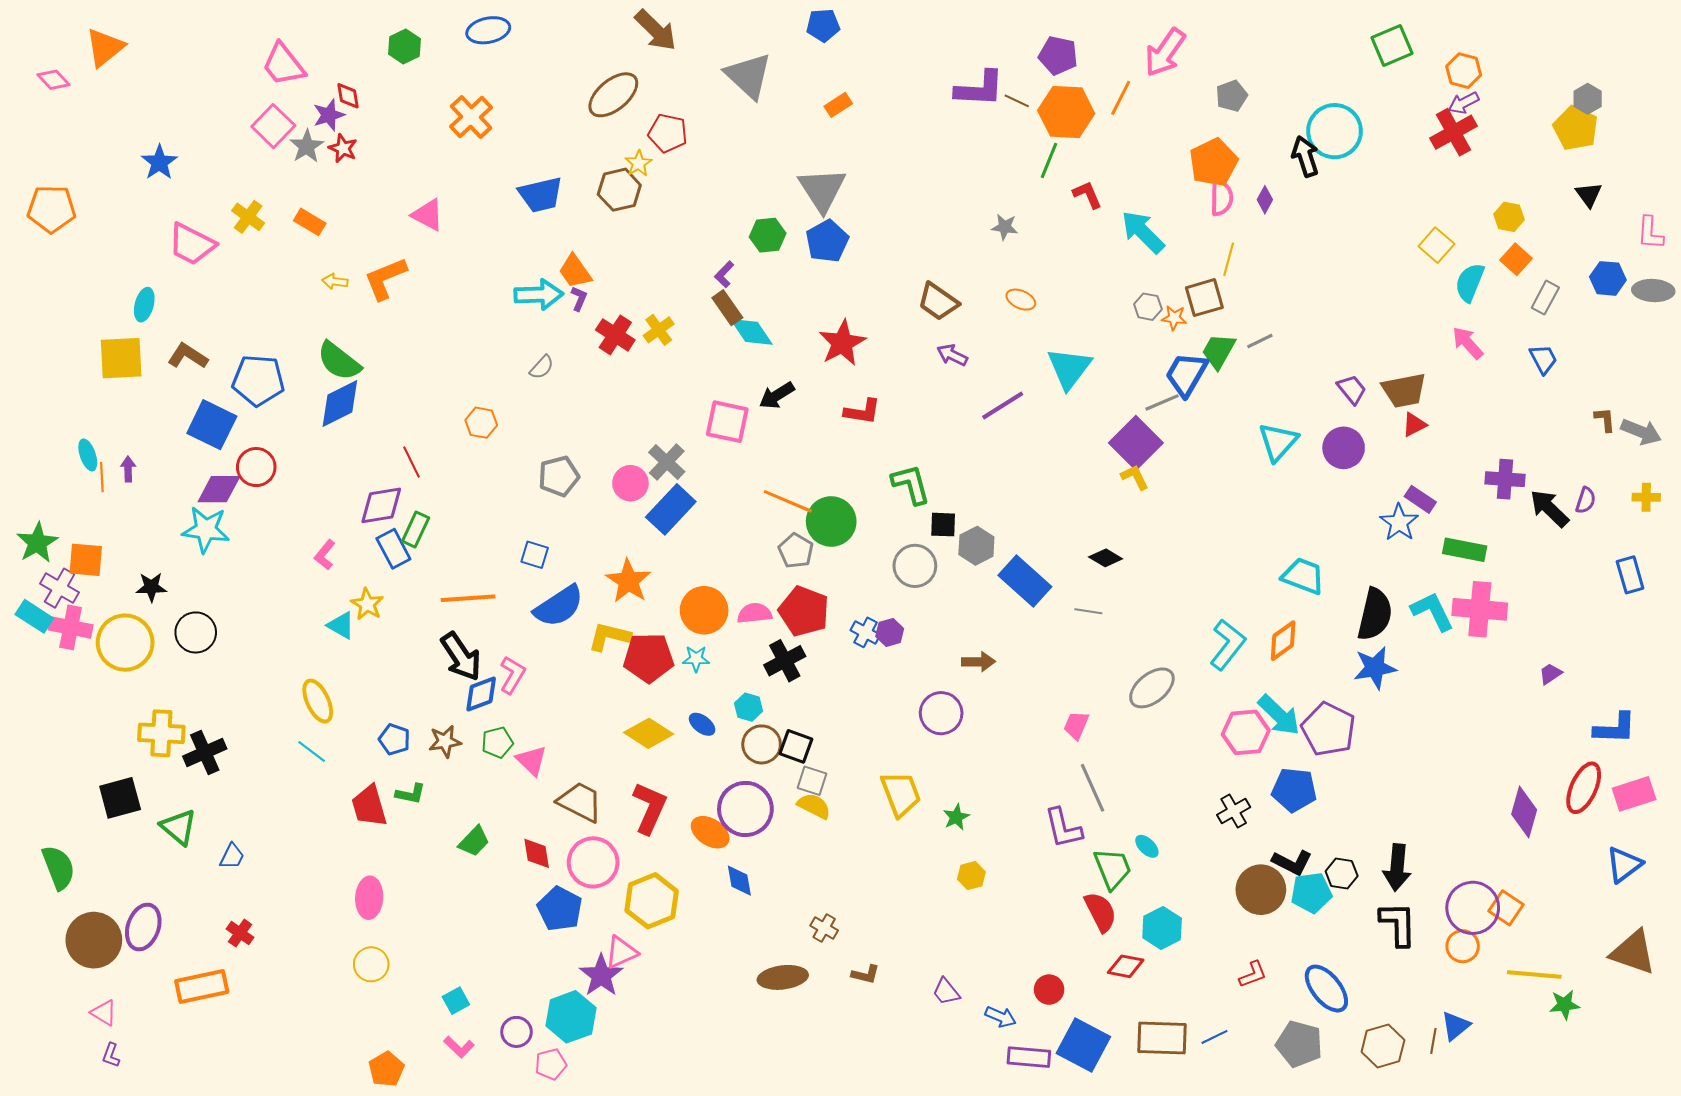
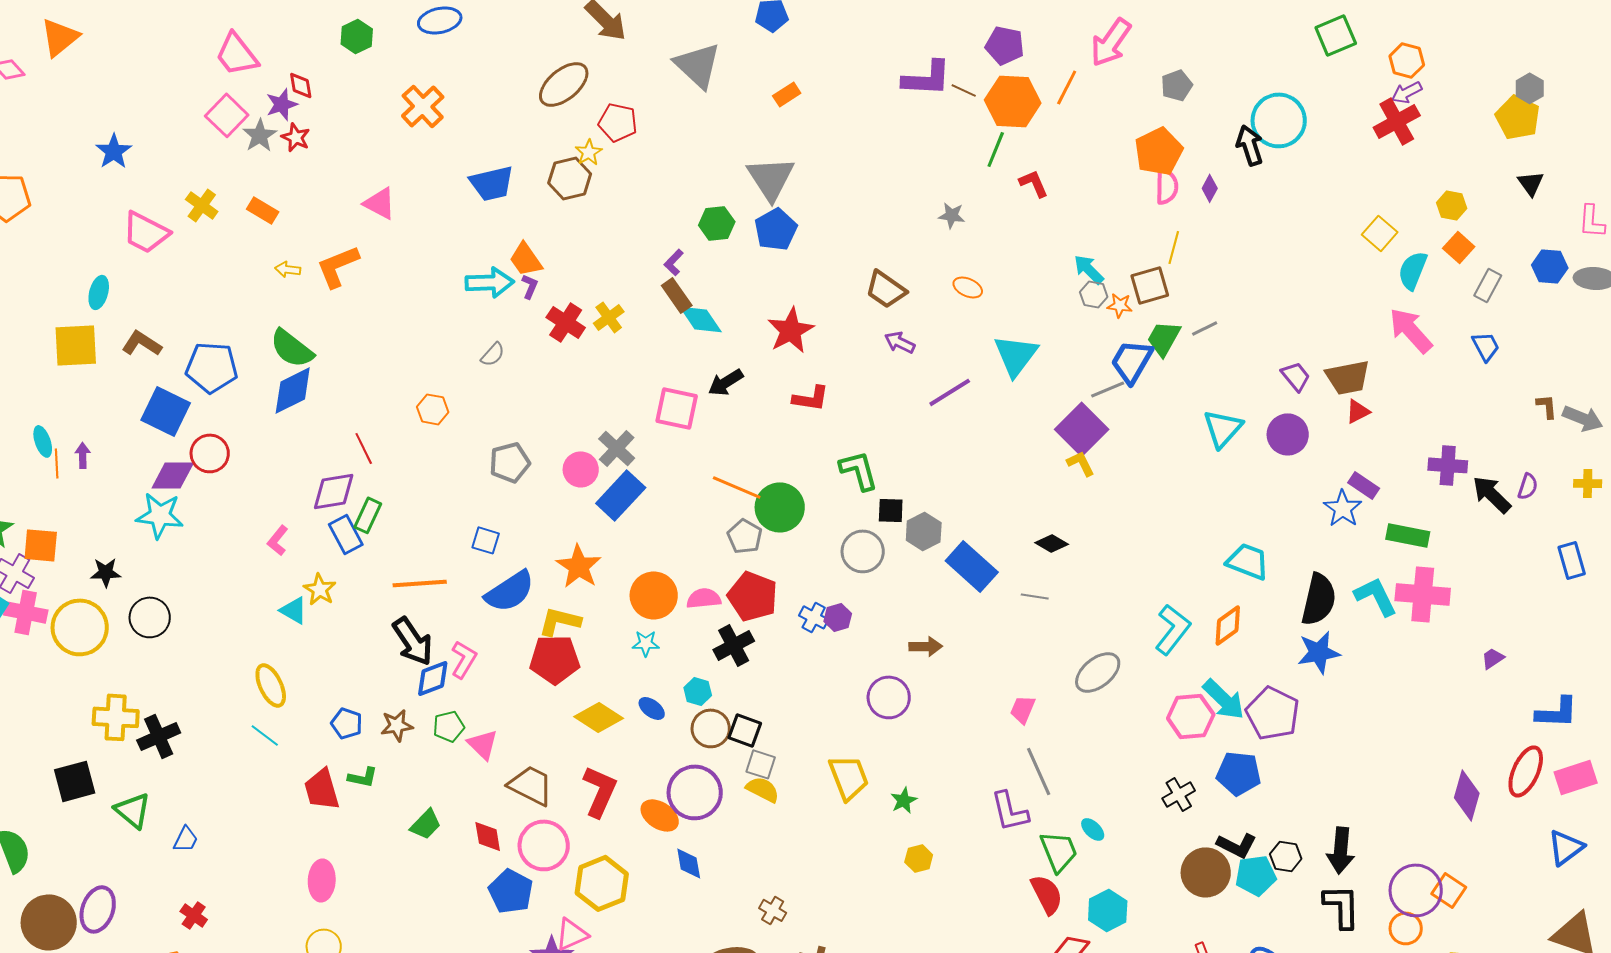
cyan arrow: (1143, 232) -> (1089, 269), moved, size x0.7
pink arrow: (1468, 343) -> (1411, 330), size x1.4
red pentagon: (649, 658) -> (555, 659), moved

